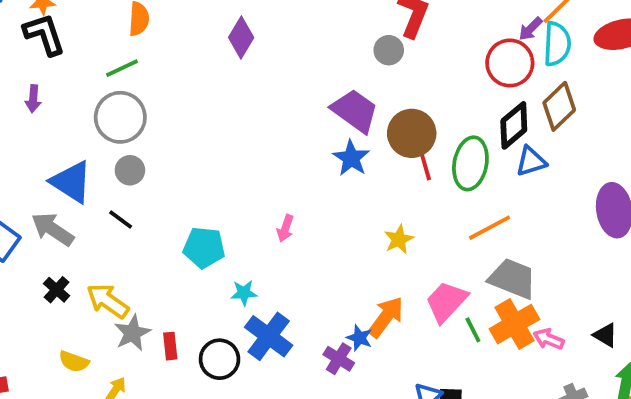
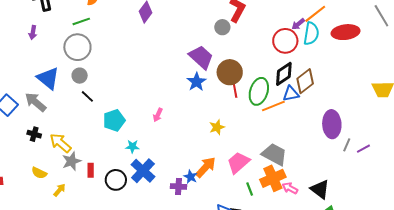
brown diamond: (559, 106) -> (305, 81), moved
black line: (121, 219) -> (87, 96), moved
orange line: (490, 228) -> (273, 106), moved
cyan pentagon: (204, 248) -> (114, 120), turned -30
black cross: (57, 290) -> (34, 134), turned -32
green line: (473, 330) -> (250, 189), moved
black triangle: (605, 335) -> (320, 189), size x1.5
purple cross: (339, 359) -> (178, 186), turned -35

